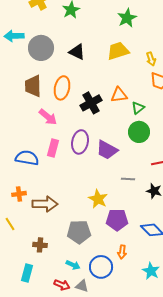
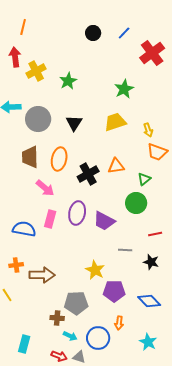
black triangle: (77, 52) -> (74, 123), turned 36
green triangle: (138, 108) -> (144, 179), moved
brown cross: (40, 245) -> (57, 318), moved

